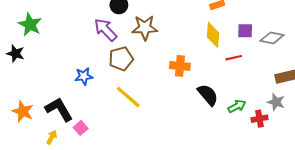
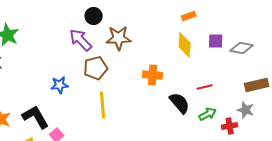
red line: (234, 58) -> (205, 87), moved
yellow line: (128, 97) -> (103, 105), turned 44

